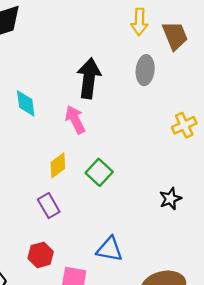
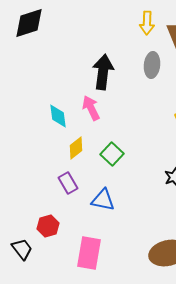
cyan diamond: (26, 103) -> (58, 116), moved
blue triangle: (110, 249) -> (103, 200), moved
red hexagon: (41, 255) -> (48, 226), moved

